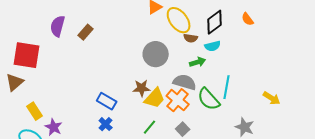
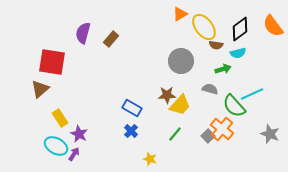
orange semicircle: (248, 19) -> (273, 26), size x1.6
gray semicircle: (185, 82) -> (210, 89), size x0.7
cyan line: (227, 87) -> (252, 94), turned 55
orange cross: (178, 100) -> (222, 129), moved

